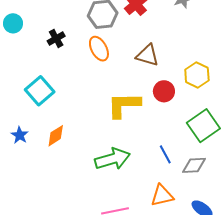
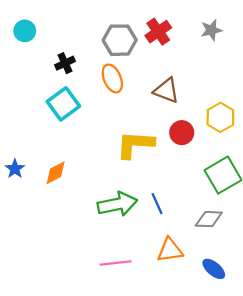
cyan circle: (13, 23) -> (25, 31), moved
cyan square: (40, 91) -> (63, 104), moved
blue line: (165, 154) -> (157, 204), moved

